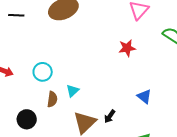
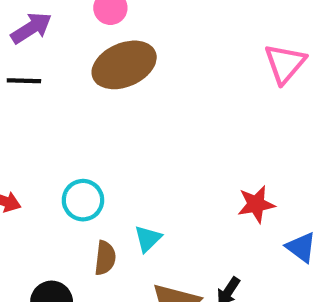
red star: (127, 48) -> (256, 204), moved

